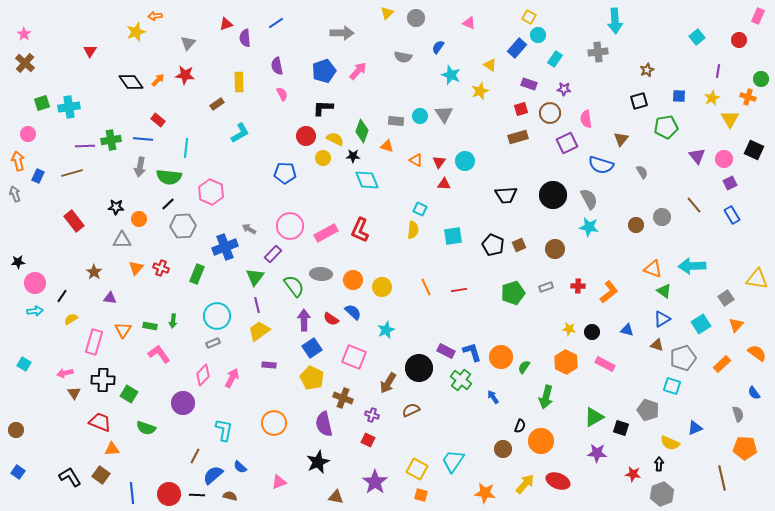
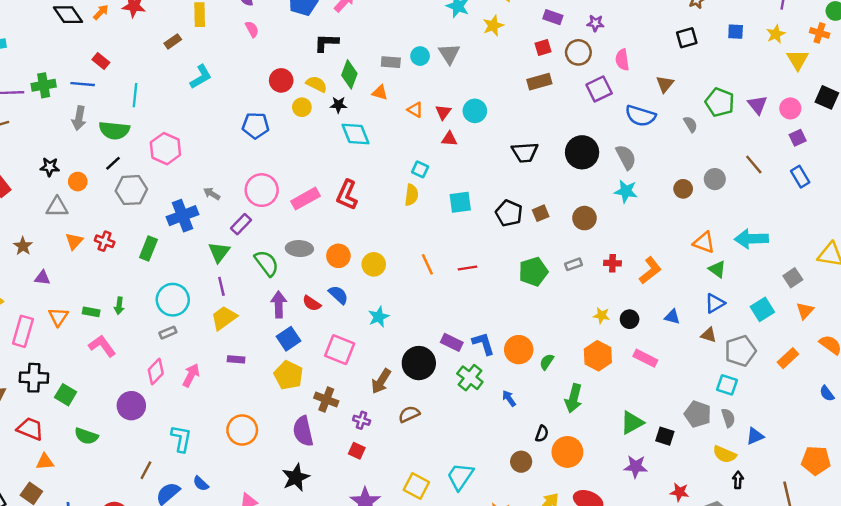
black L-shape: (323, 108) -> (326, 43), moved
green pentagon: (666, 127) -> (720, 102), moved, turned 30
gray semicircle: (738, 414) -> (728, 418), moved
black arrow: (659, 464) -> (738, 480), moved

